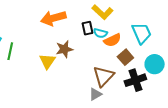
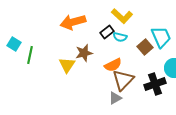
black rectangle: (87, 28) -> (107, 32), turned 64
orange semicircle: (112, 40) -> (113, 65), moved
brown square: (125, 57) -> (145, 47), moved

